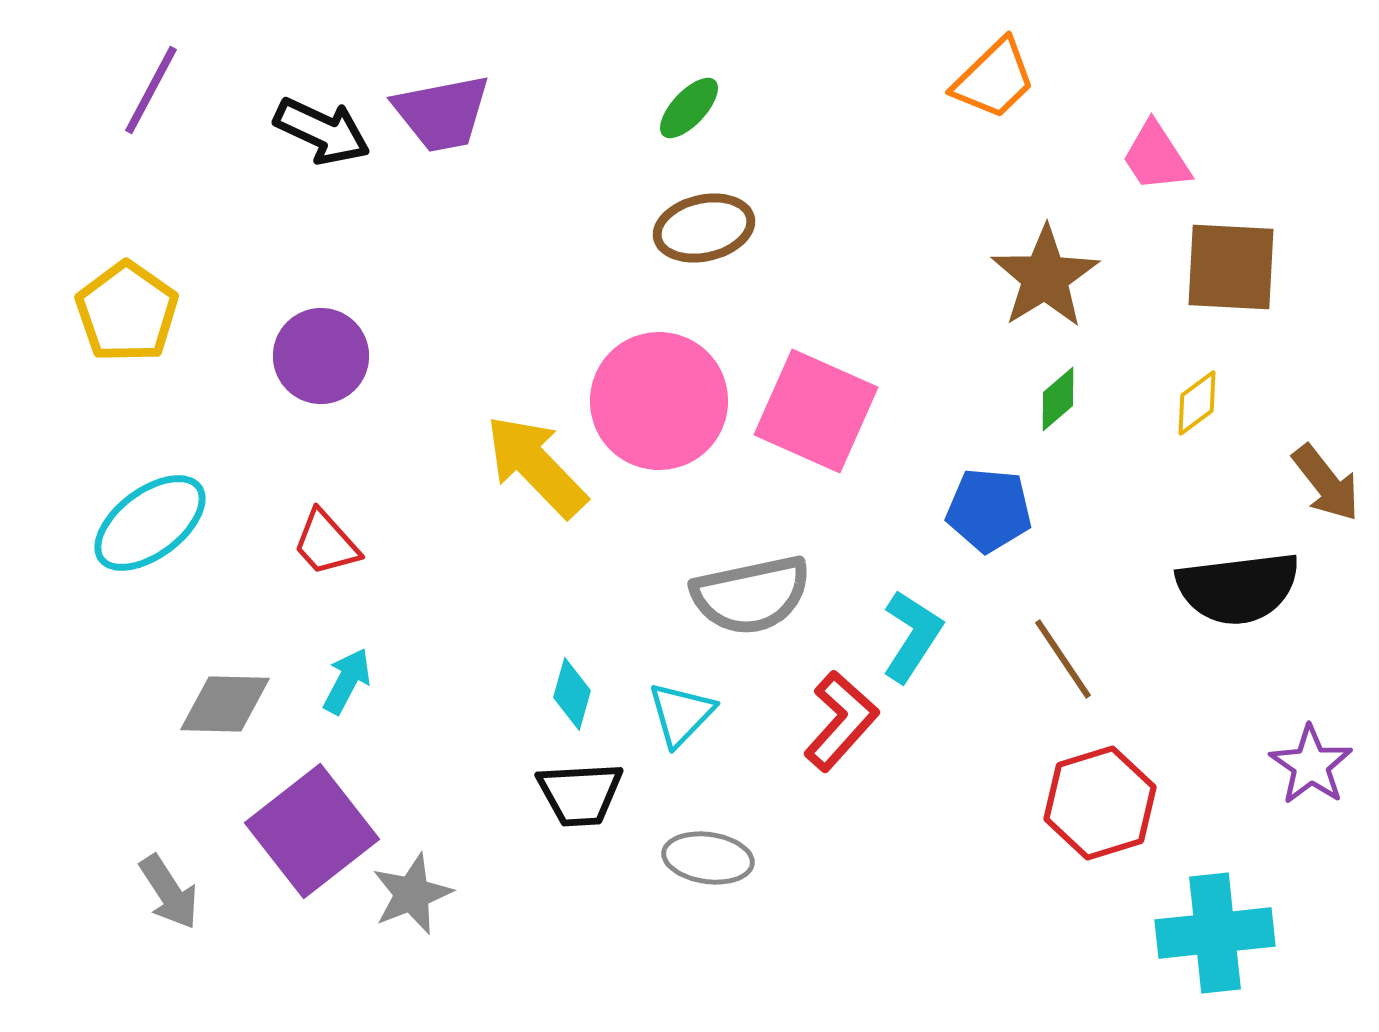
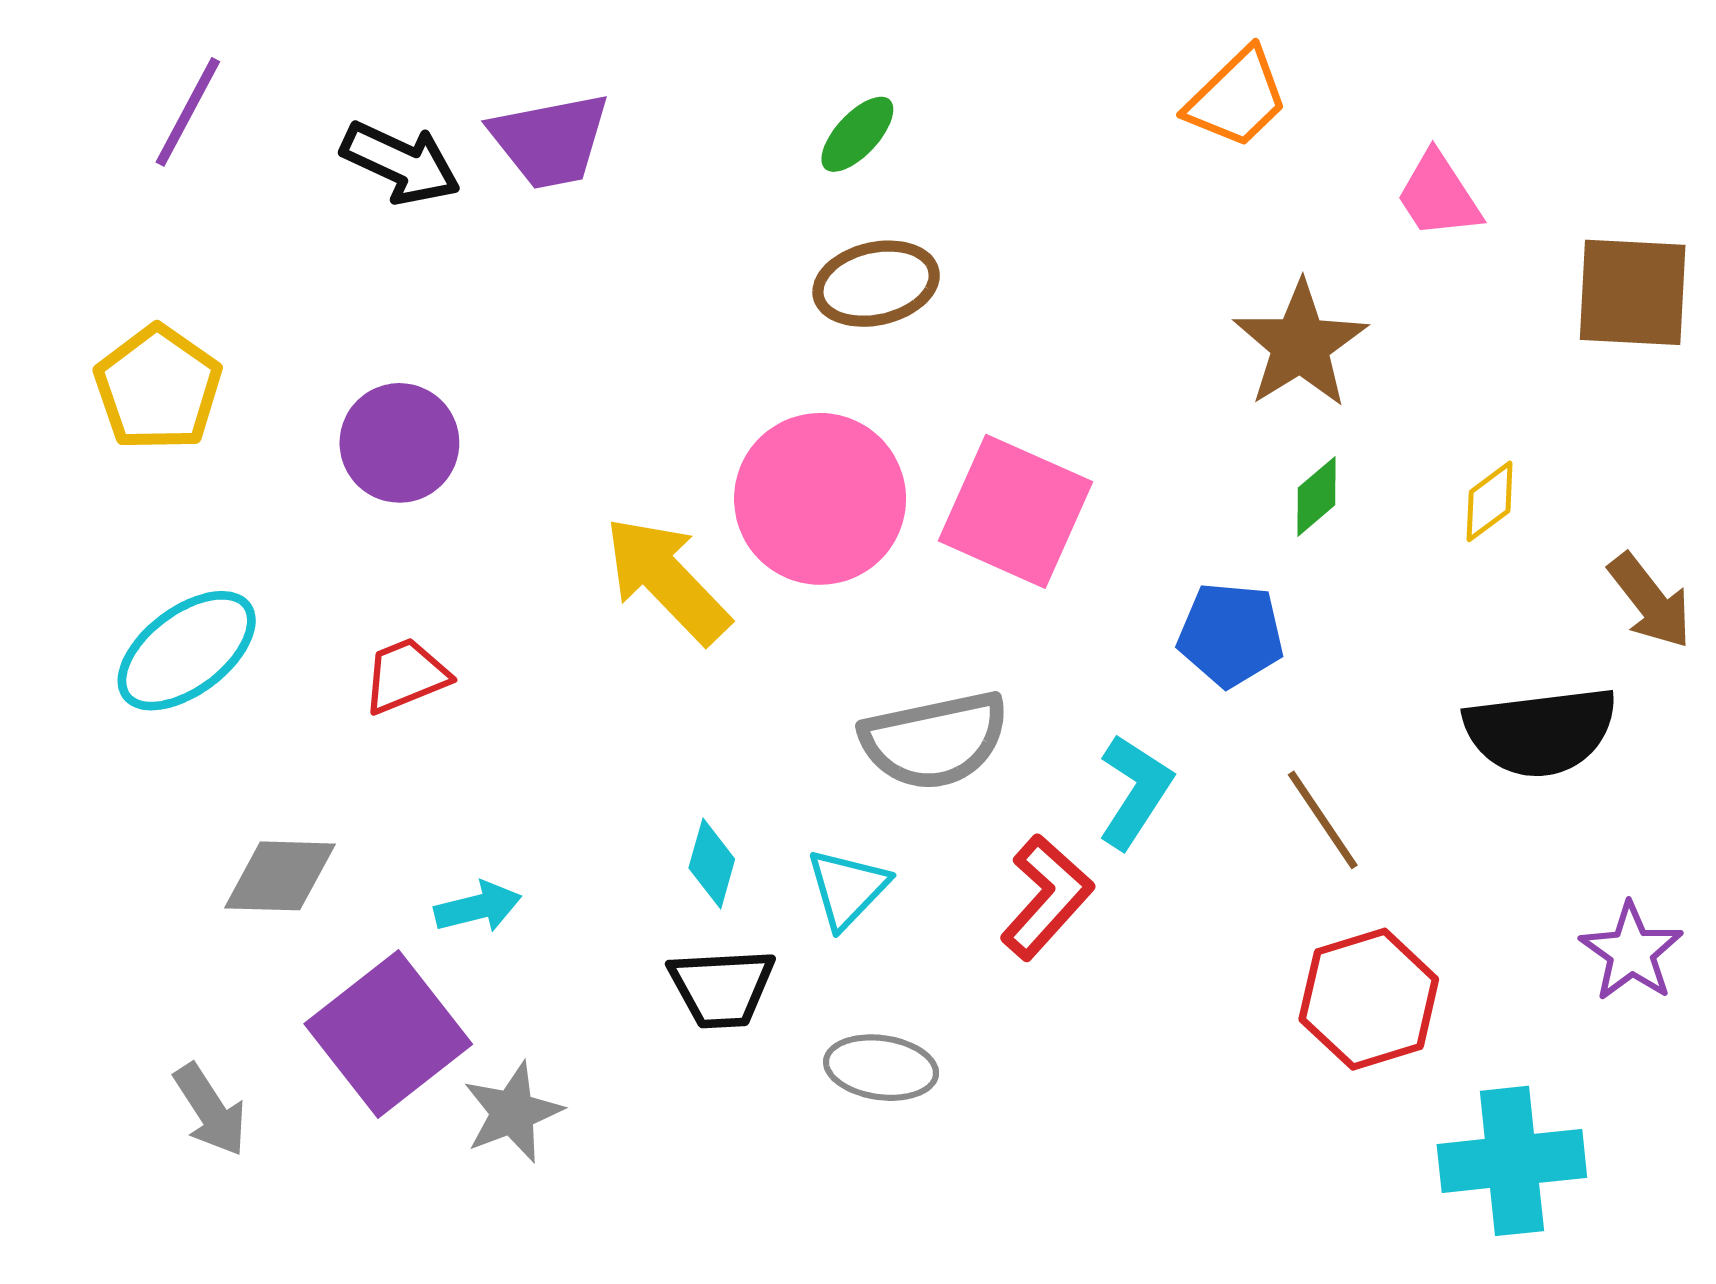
brown square: (1231, 267) -> (1633, 292), moved
red trapezoid: (326, 543) -> (406, 676), turned 110
cyan arrow: (347, 681) -> (478, 907), moved, turned 48

